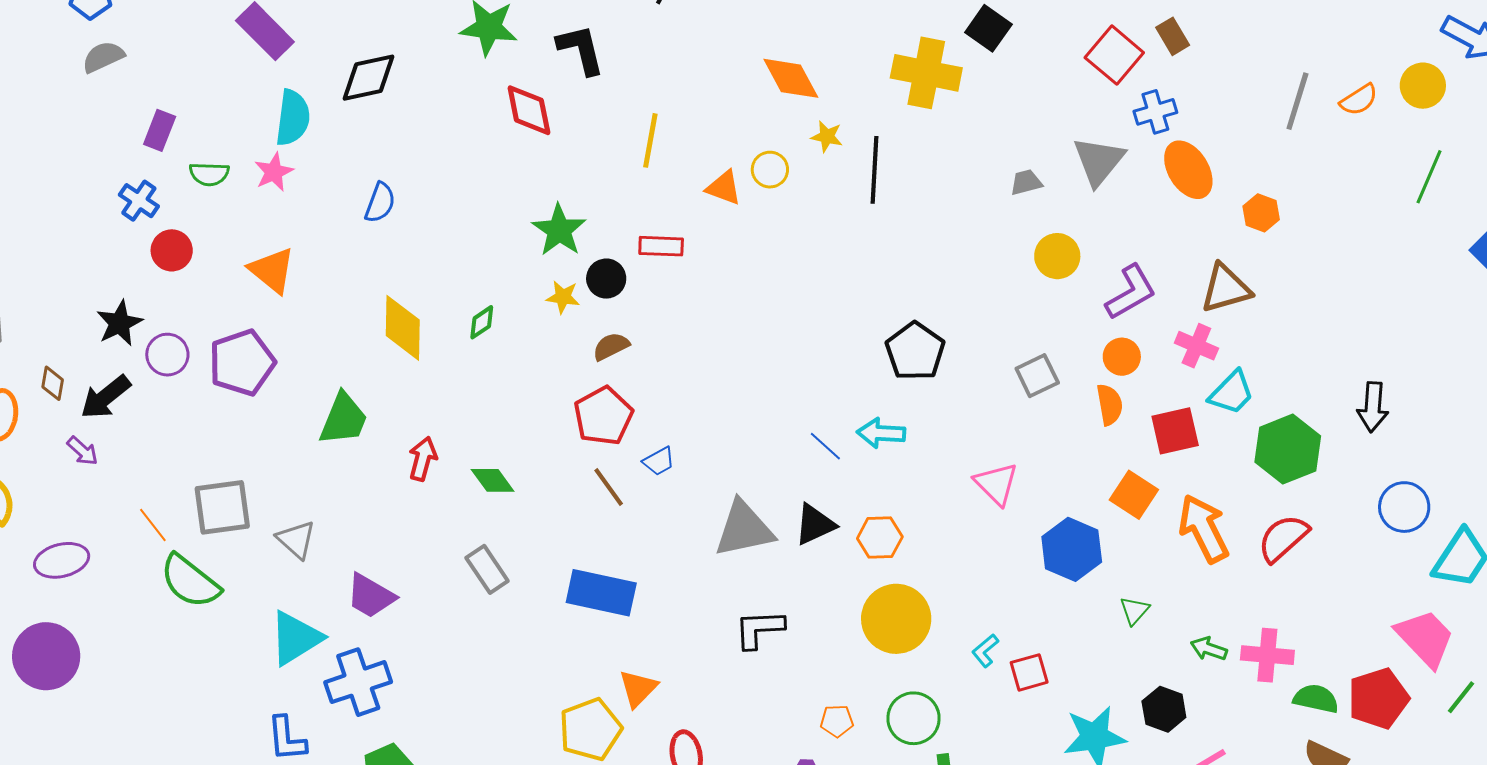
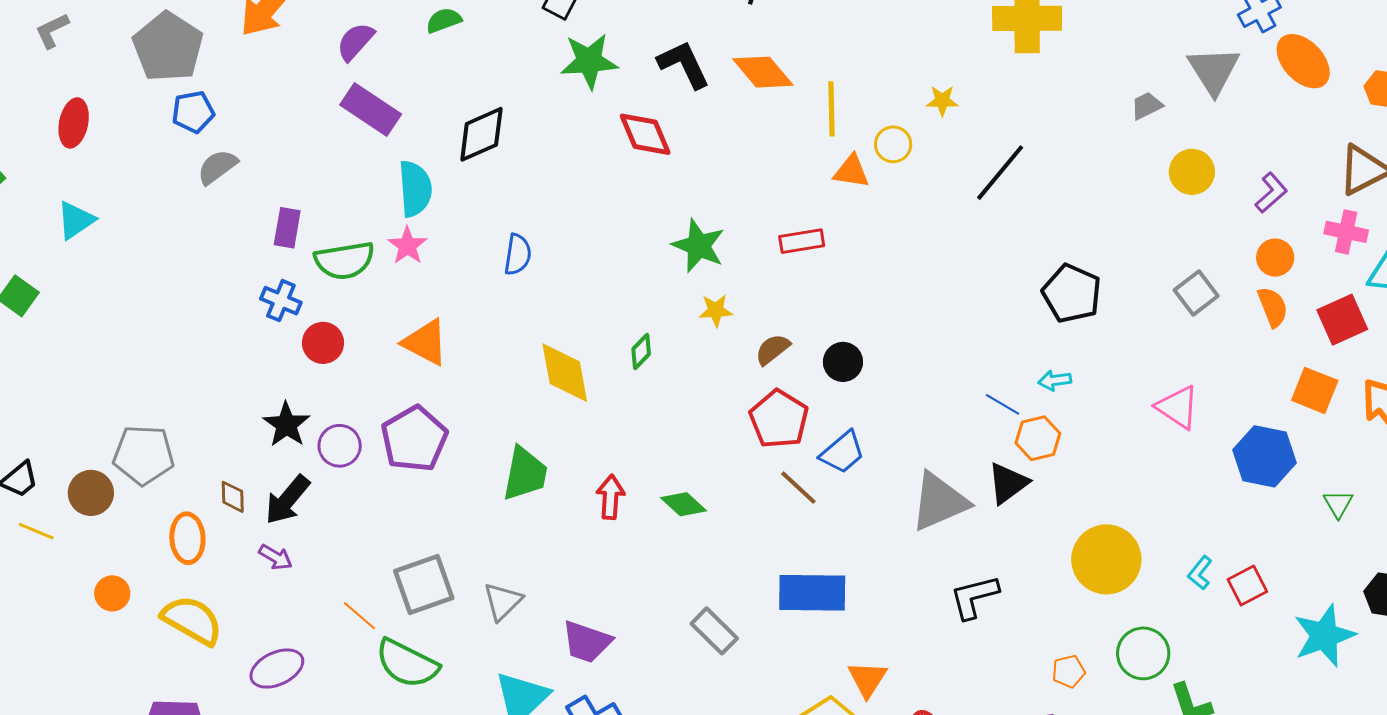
orange diamond: (791, 78) -> (763, 72), moved
yellow line: (650, 140) -> (832, 109), moved
black line: (875, 170) -> (1000, 173), moved, turned 48
green semicircle: (209, 174) -> (344, 261), size x1.5
black circle: (606, 279) -> (843, 362), moved
purple L-shape: (1131, 292) -> (1271, 193), size x0.7
cyan arrow: (881, 433) -> (1055, 380), size x0.7
blue trapezoid: (659, 461) -> (842, 452), size x1.4
orange hexagon: (880, 538) -> (1038, 438), moved
gray triangle: (296, 540) -> (503, 601), turned 45
gray rectangle: (487, 569) -> (714, 631), moved

